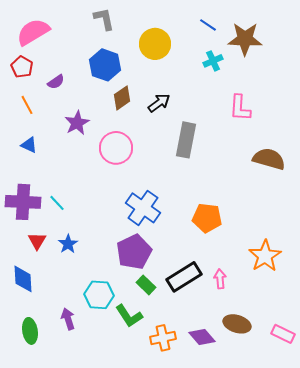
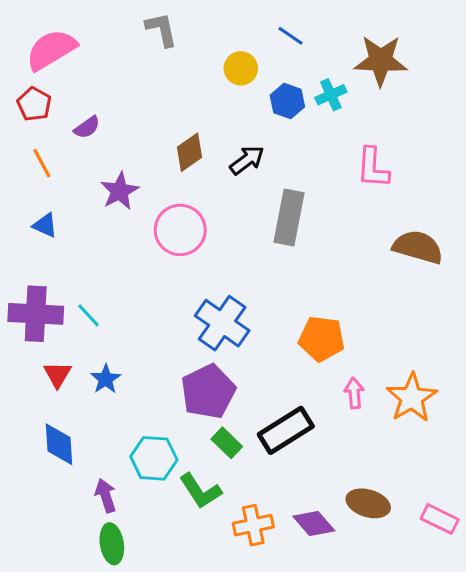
blue line: (208, 25) -> (290, 36), moved
yellow circle: (155, 44) -> (241, 68), size x0.7
blue hexagon: (105, 65) -> (287, 101), moved, size x0.7
blue diamond: (23, 279) -> (59, 444), moved
pink arrow: (220, 279) -> (354, 393), moved
green ellipse: (30, 331) -> (112, 544), moved

